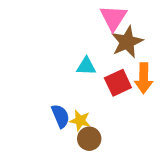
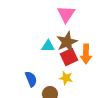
brown star: (127, 42) -> (67, 42), moved
yellow star: (80, 121) -> (66, 78), moved

